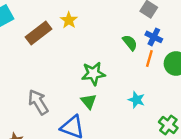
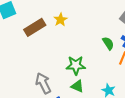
green triangle: (89, 101) -> (77, 86), moved, turned -32
gray arrow: (38, 102) -> (43, 83), moved

